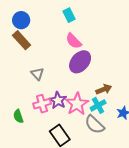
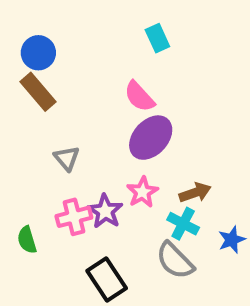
cyan rectangle: (69, 15) -> (157, 38), moved
pink star: (77, 104) -> (142, 192), moved, size x0.7
cyan cross: (98, 105) -> (183, 224), turned -35

